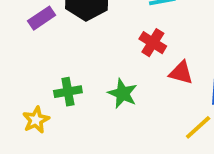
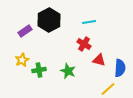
yellow star: (36, 120) -> (22, 60), moved

